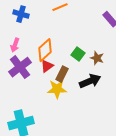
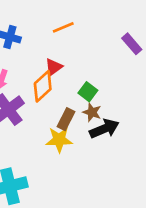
brown star: (97, 58) -> (92, 112), moved
red triangle: (47, 66) -> (54, 67), moved

